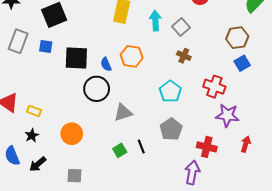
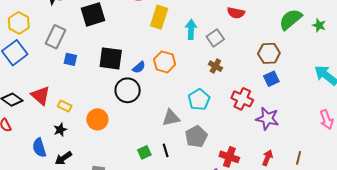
blue square: (46, 46) -> (70, 59), moved
blue semicircle: (106, 64) -> (139, 67), turned -112
gray triangle: (123, 113) -> (171, 118), moved
purple star: (227, 115) -> (267, 119), moved
orange circle: (72, 134) -> (97, 119), moved

